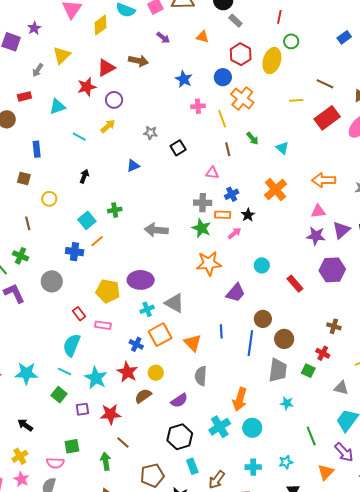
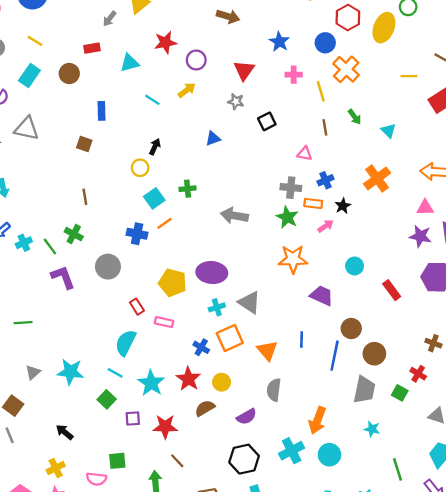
red triangle: (106, 68) -> (244, 70), moved, turned -30
yellow circle: (49, 199) -> (140, 168), moved
purple trapezoid: (236, 293) -> (322, 296), turned -110

